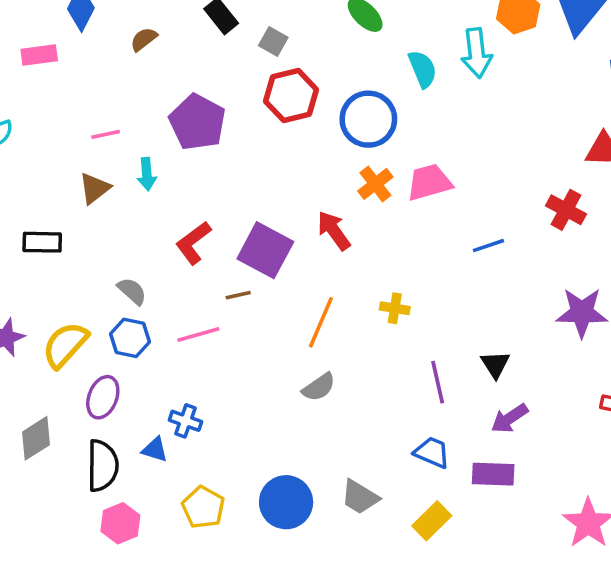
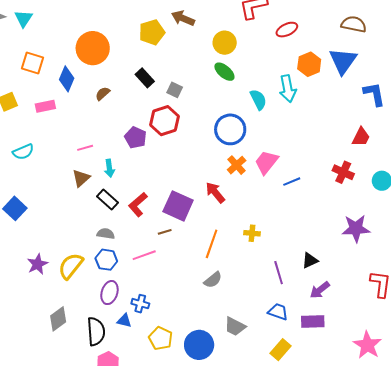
red hexagon: (291, 95) -> (165, 121), moved
purple pentagon: (197, 122) -> (136, 138), size x0.7
pink trapezoid: (429, 182) -> (266, 162), turned -32
black rectangle: (42, 242) -> (107, 199), moved, turned 45
blue line: (488, 246) -> (292, 182), moved
gray semicircle: (132, 291) -> (106, 234), turned -30
black triangle: (495, 364) -> (310, 261), turned 42
purple ellipse: (103, 397) -> (109, 293), moved
gray trapezoid: (360, 497) -> (235, 327), moved
yellow pentagon: (203, 507) -> (161, 338), moved

